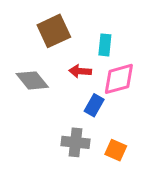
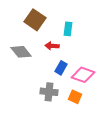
brown square: (54, 31) -> (35, 20), turned -30
pink diamond: (119, 79) -> (83, 75), moved, turned 35

